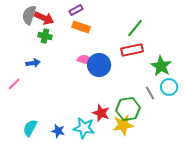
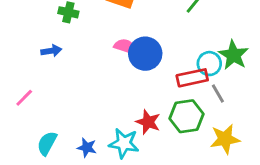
red rectangle: (132, 50) -> (192, 78), moved
pink line: (14, 84) -> (24, 98), moved
cyan circle: (169, 87) -> (209, 64), moved
yellow star: (123, 125) -> (225, 139), moved

